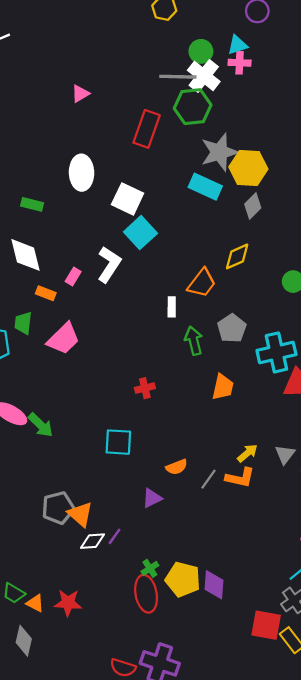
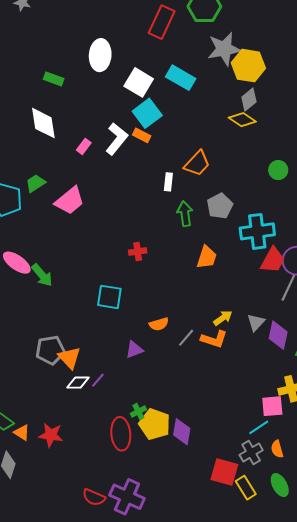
cyan rectangle: (205, 187) -> (181, 78), moved
yellow diamond: (237, 256) -> (242, 120), moved, turned 52
orange rectangle: (46, 293) -> (142, 135), moved
green trapezoid: (23, 323) -> (35, 183), turned 45
green cross: (150, 568) -> (138, 411), moved

